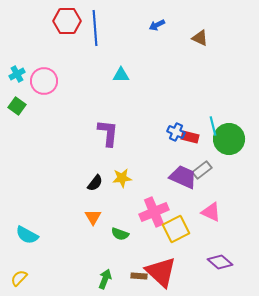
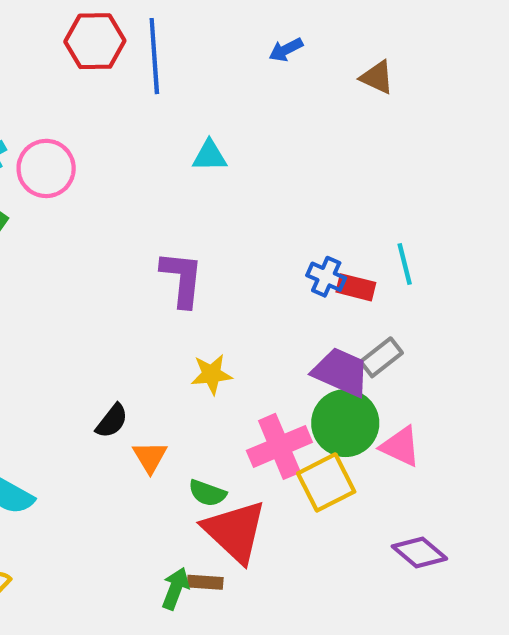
green circle: (229, 139) -> (345, 423), moved
black semicircle: (95, 183) -> (112, 421), moved
red triangle: (161, 272) -> (235, 531), moved
brown rectangle: (139, 276) -> (205, 582), moved

